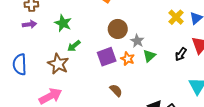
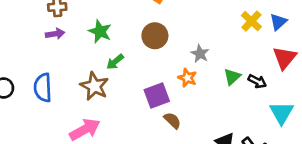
brown circle: (118, 29) -> (155, 36), moved
black arrow: (181, 54) -> (257, 81), moved, turned -96
green triangle: (149, 56) -> (232, 77), moved
purple square: (107, 57) -> (157, 95), moved

